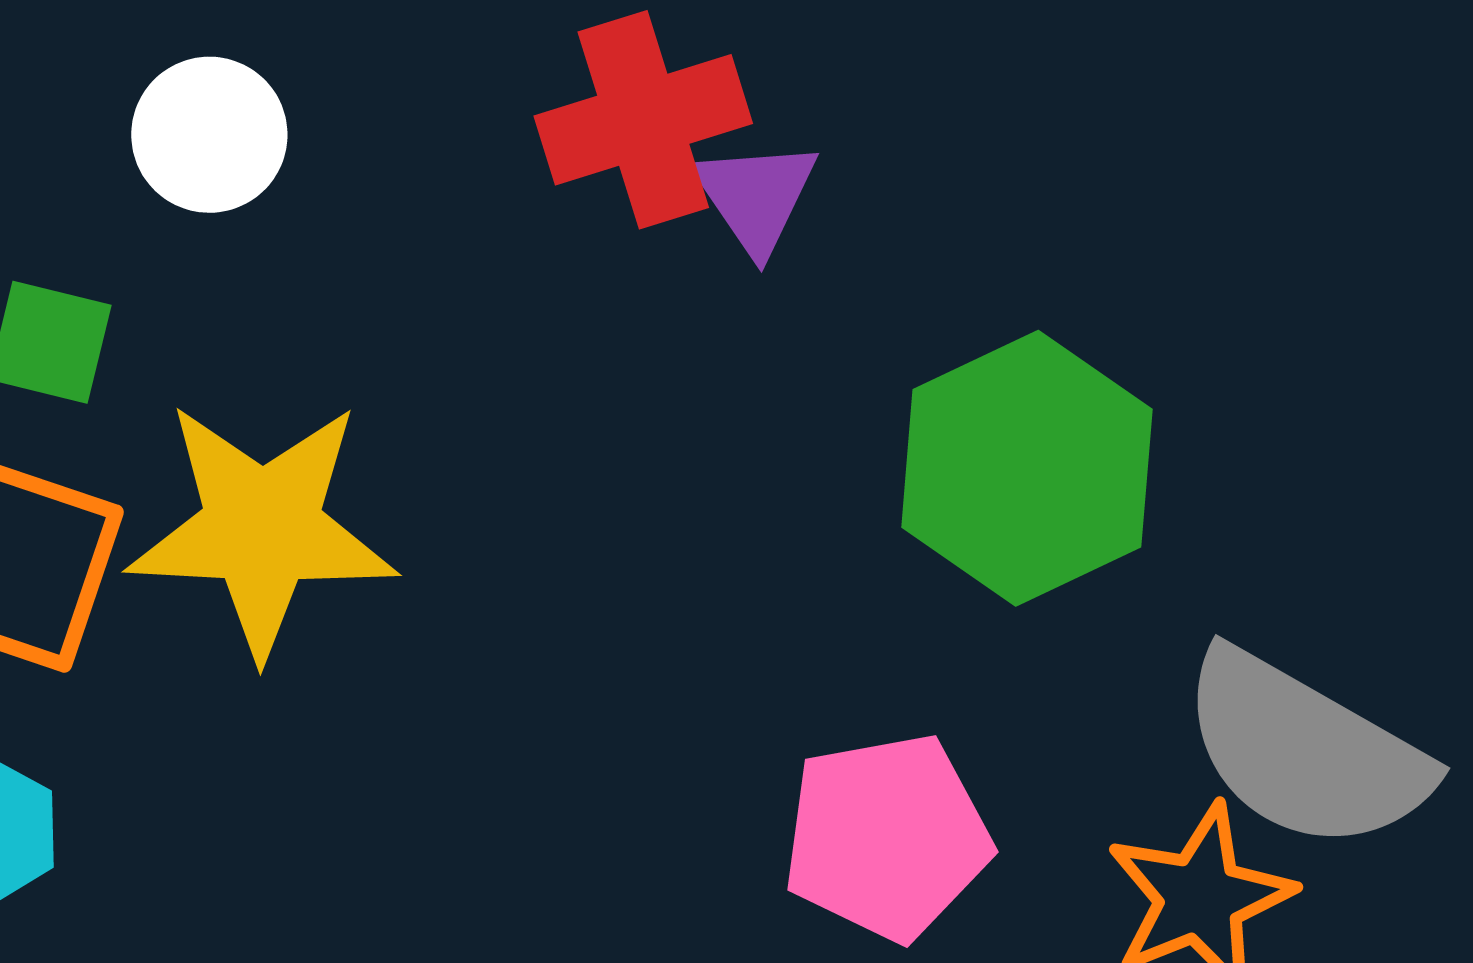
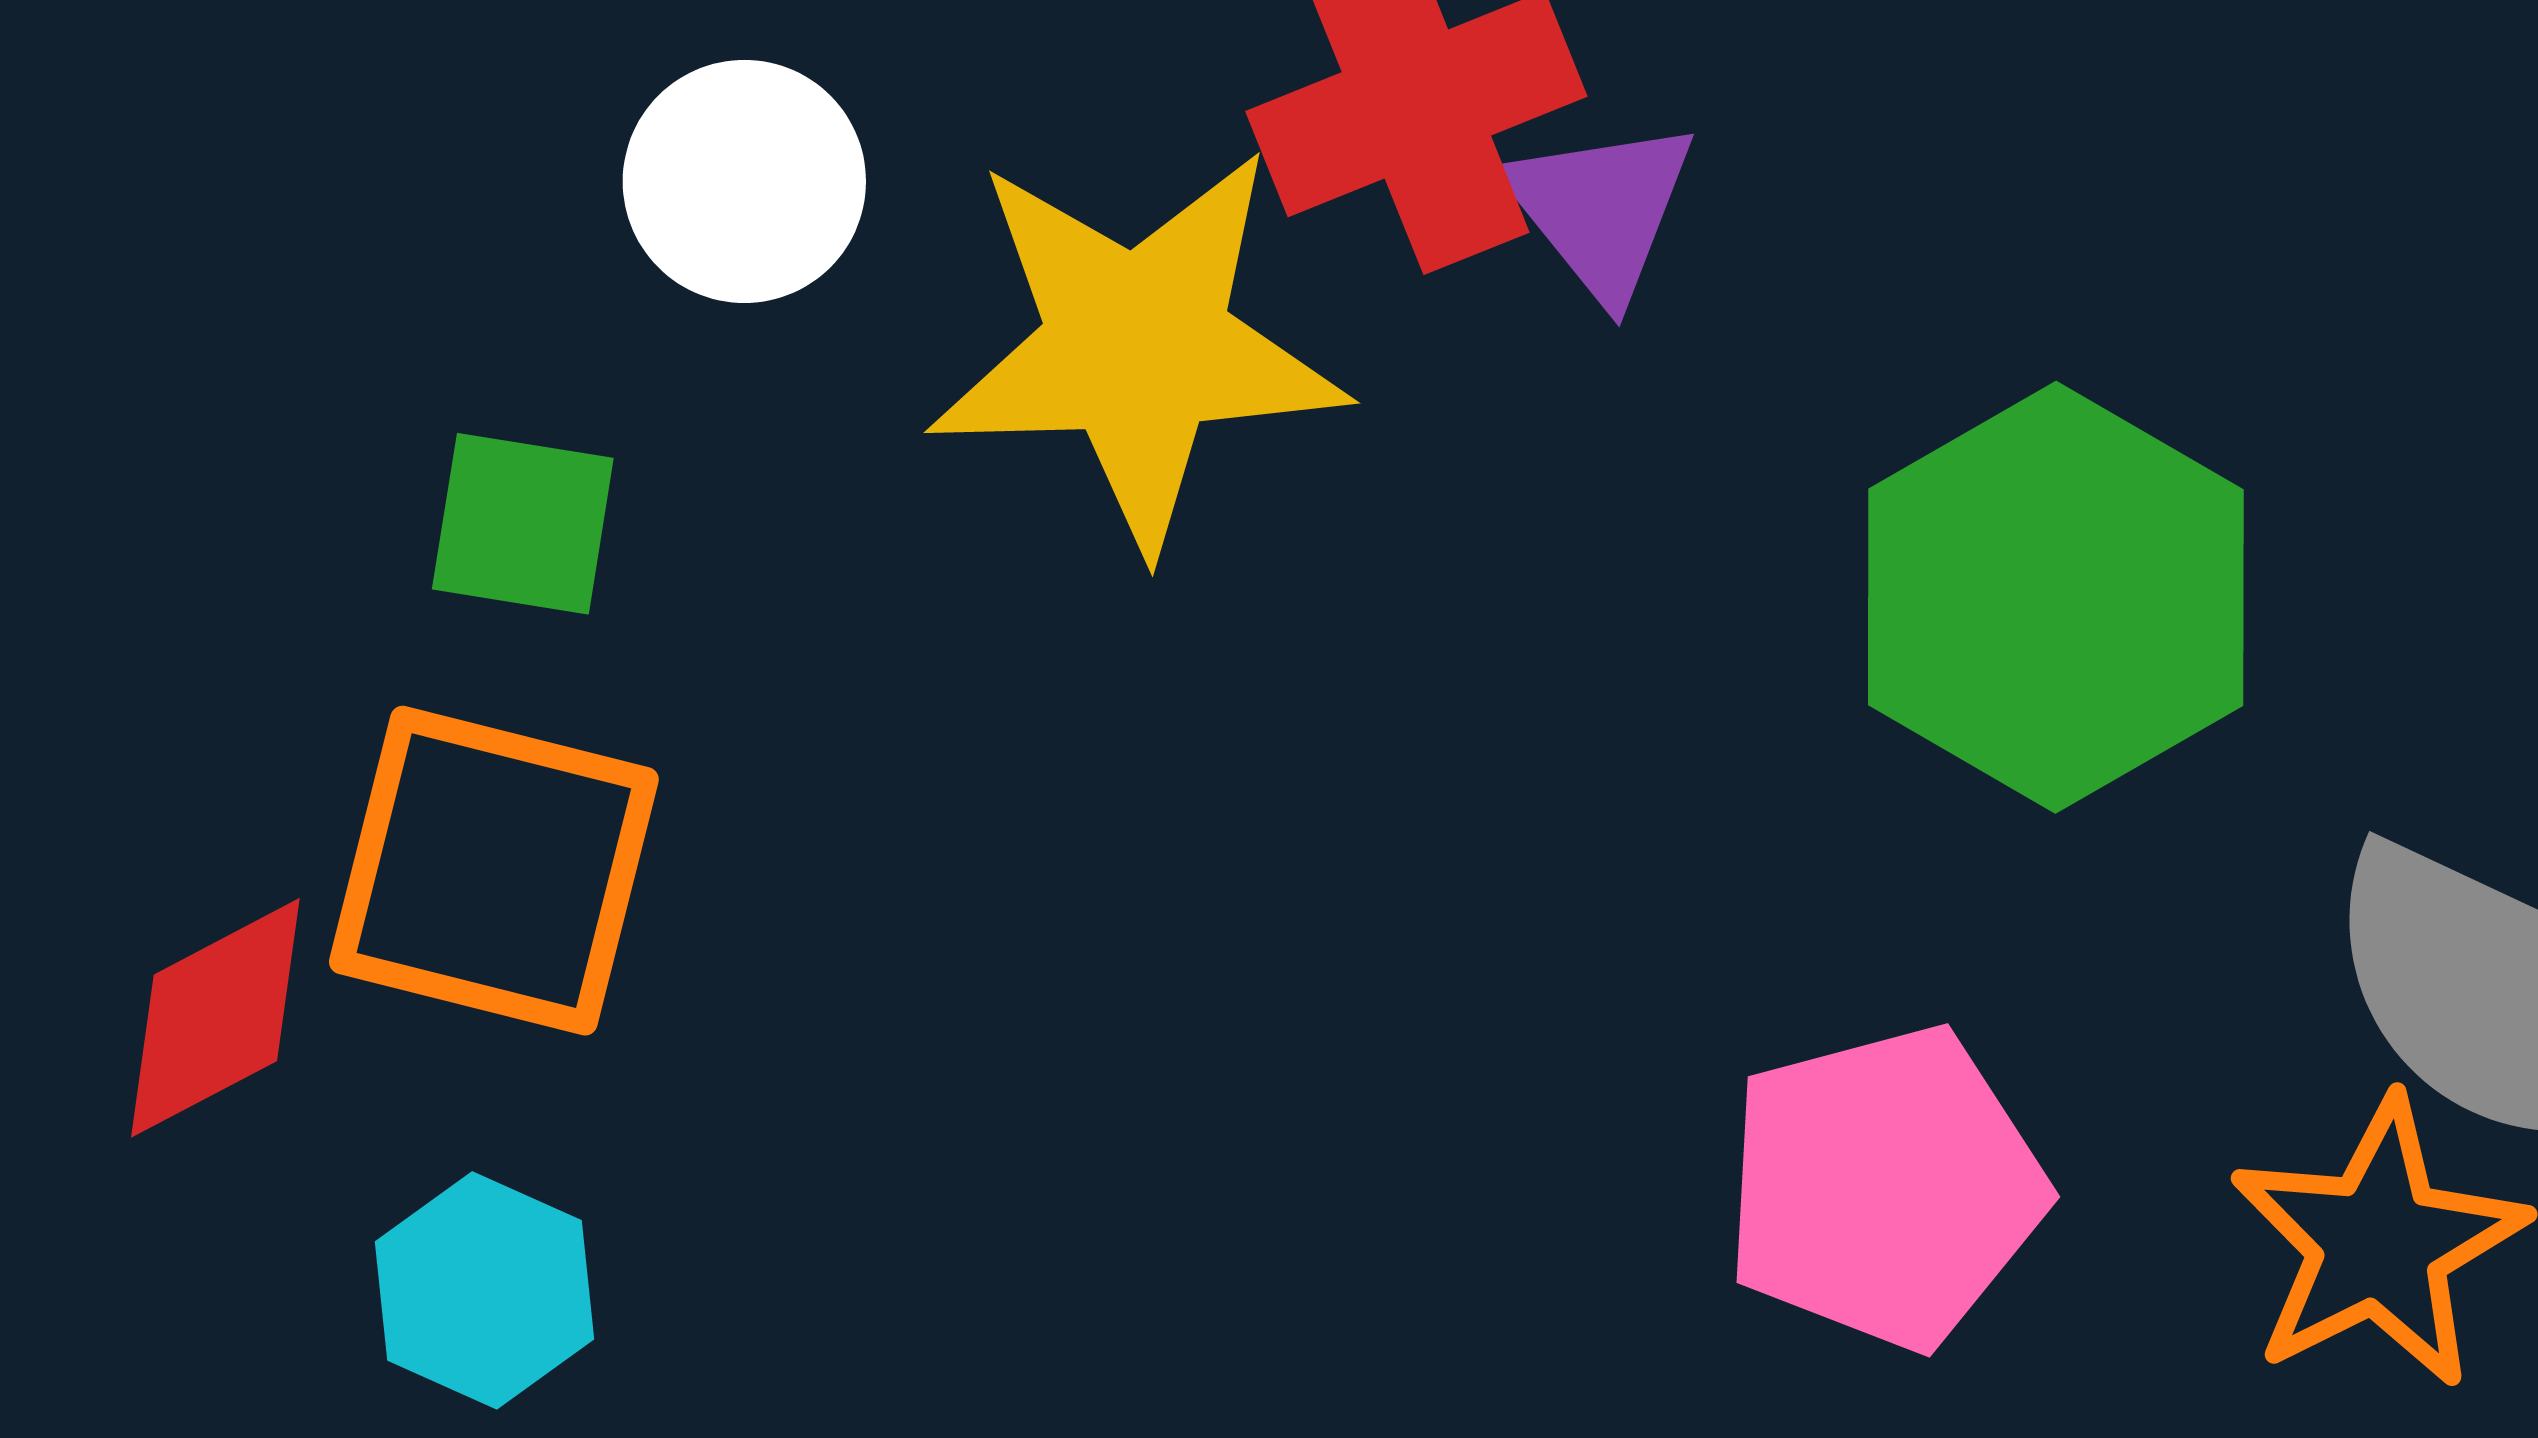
yellow star: (262, 528) -> (1137, 347), moved

